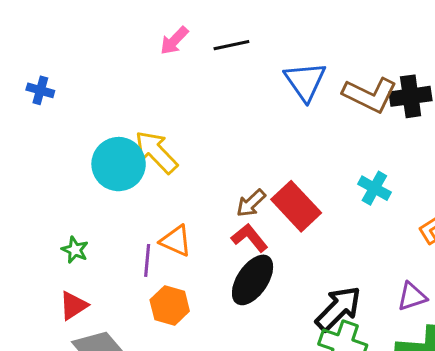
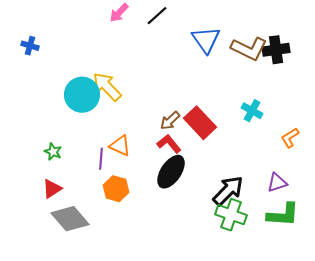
black line: (231, 45) -> (157, 16), turned -30

